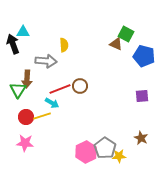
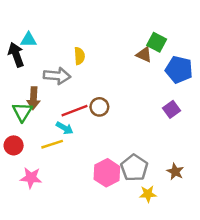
purple square: (142, 96) -> (171, 109), moved, turned -32
red circle: (26, 117) -> (14, 145), moved
gray pentagon: (105, 148) -> (134, 168), moved
pink hexagon: (86, 152) -> (107, 173), moved

